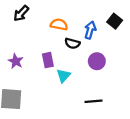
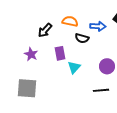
black arrow: (21, 13) -> (45, 30), moved
blue arrow: (90, 30) -> (98, 26), turned 77
purple circle: (97, 61) -> (107, 66), moved

